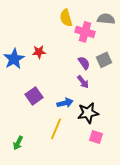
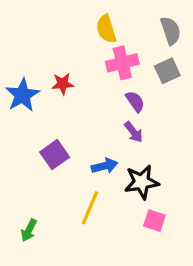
gray semicircle: (106, 19) -> (171, 31), turned 66
pink cross: (85, 32) -> (122, 63), moved, turned -30
gray square: (104, 60) -> (167, 71), moved

